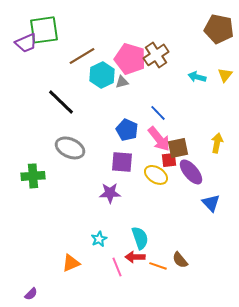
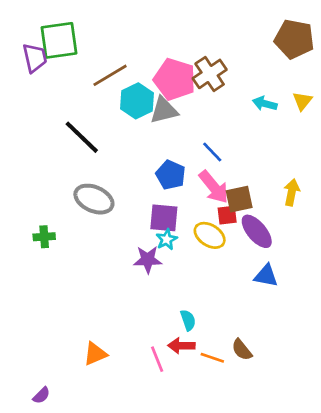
purple trapezoid: (26, 43) -> (35, 58), turned -80
gray triangle: (122, 82) -> (164, 110), size x1.6
green cross: (33, 176) -> (44, 237), size x0.7
blue triangle: (211, 203) -> (266, 276), moved, turned -36
cyan semicircle: (140, 238) -> (188, 320), size x0.7
cyan star: (99, 239) -> (167, 239), moved

